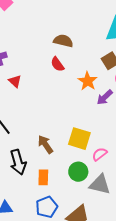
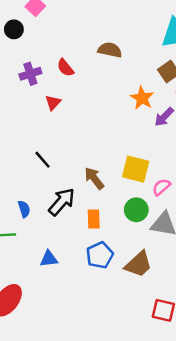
red semicircle: (57, 64) -> (65, 68), moved
red triangle: (15, 81) -> (53, 103), turned 32
black arrow: (18, 162) -> (62, 202), turned -120

